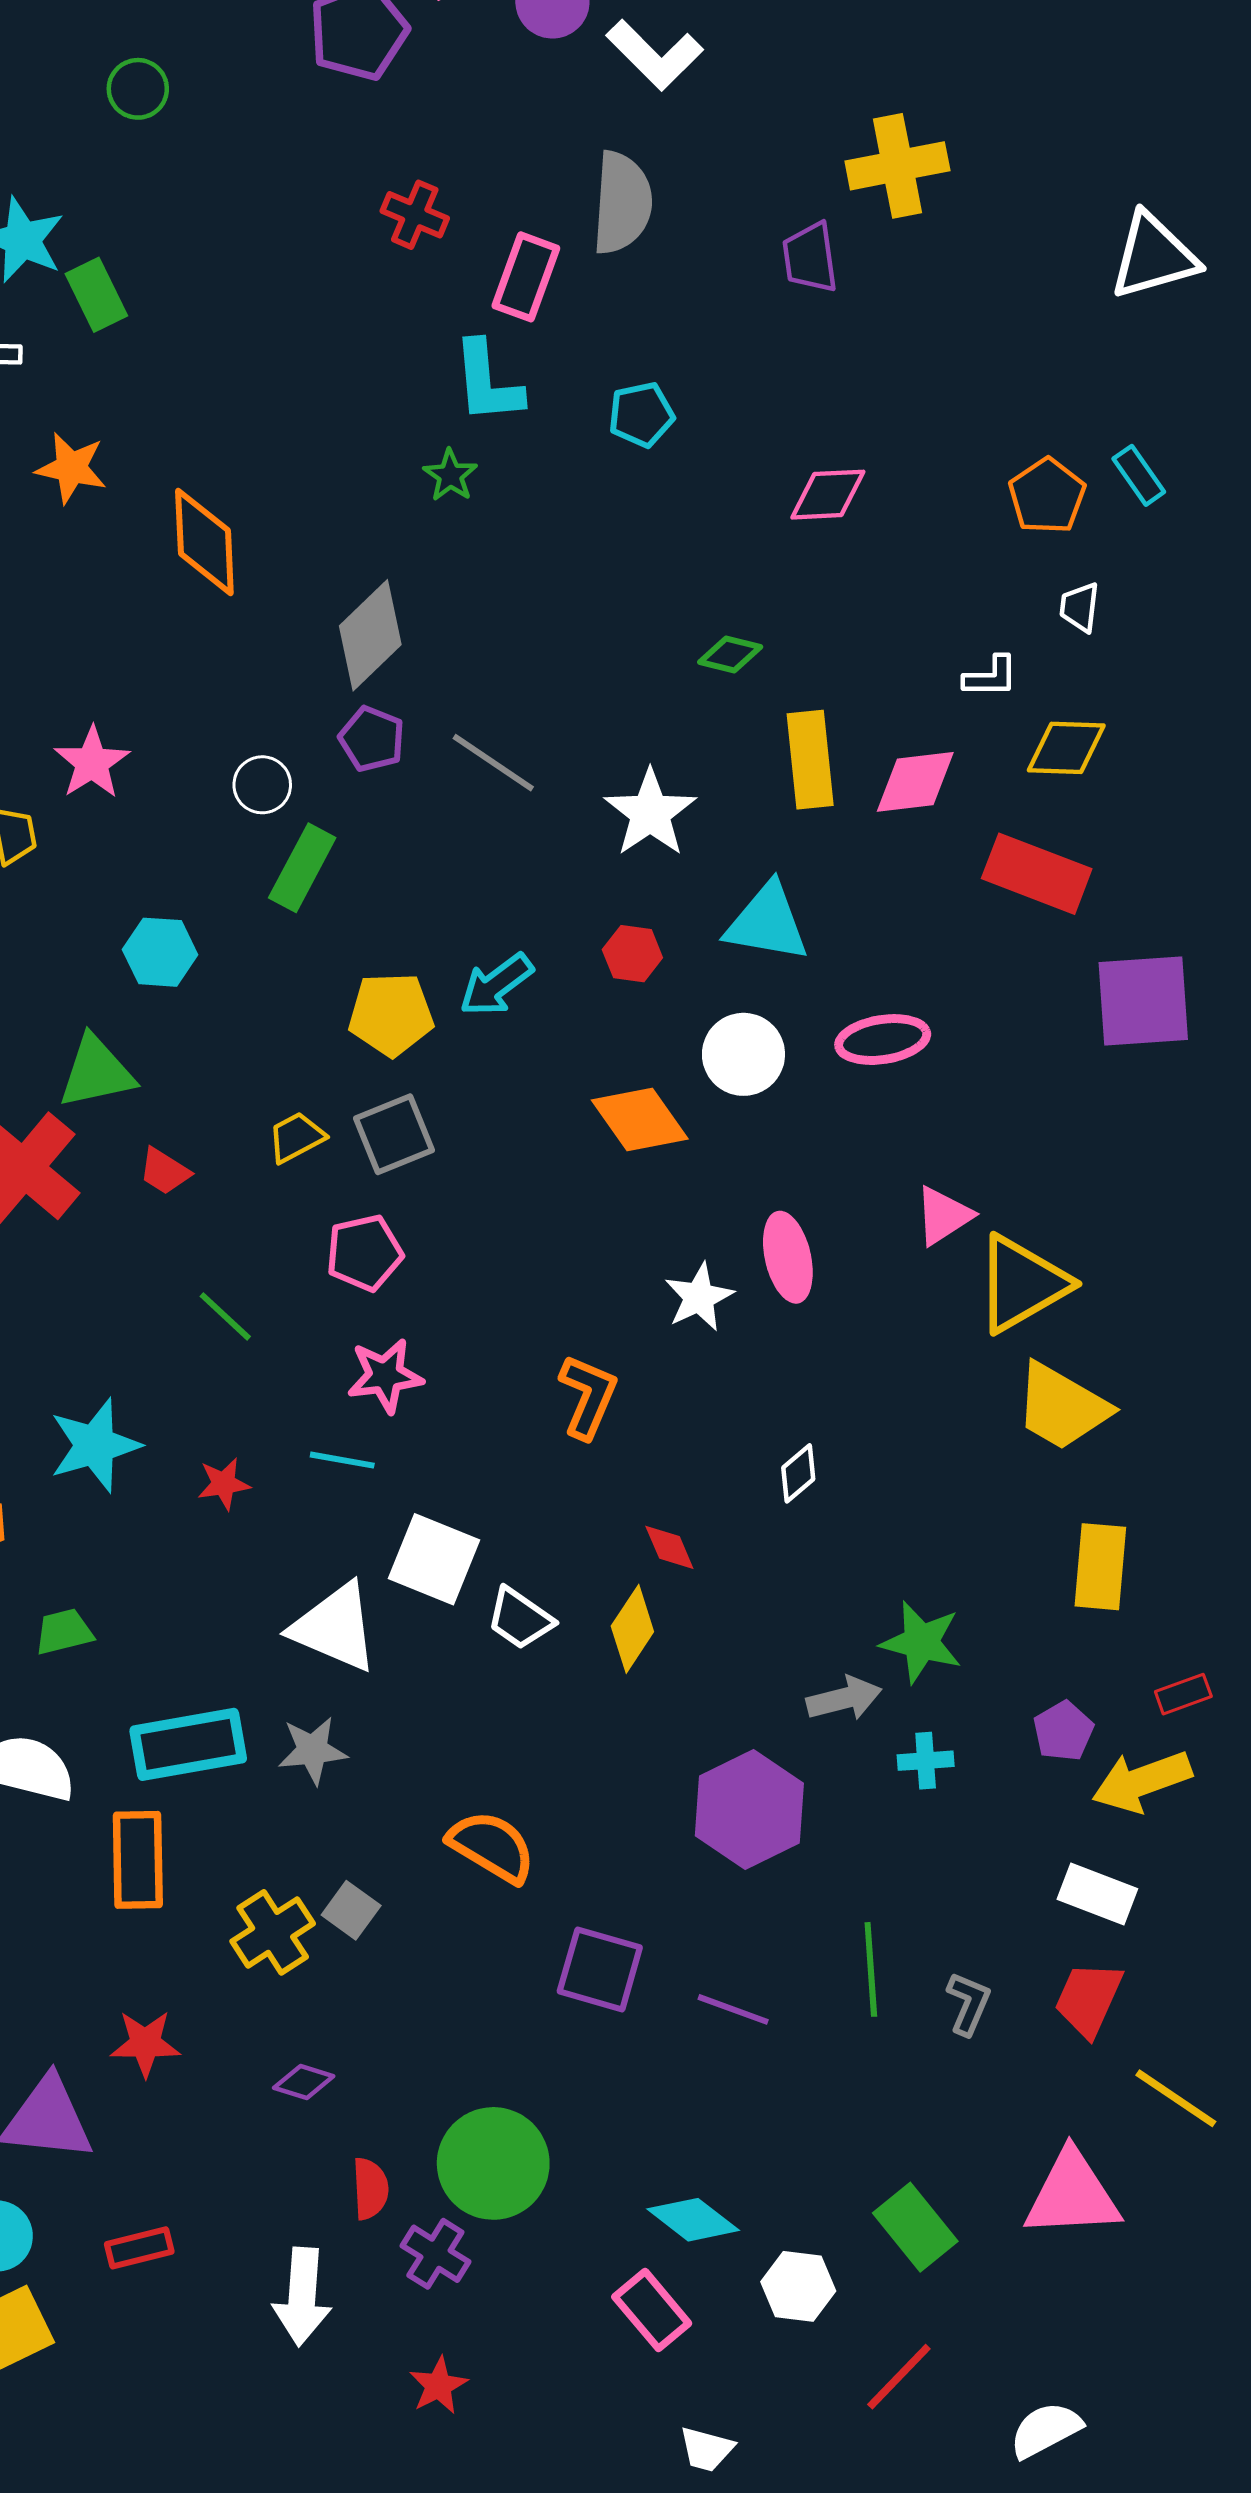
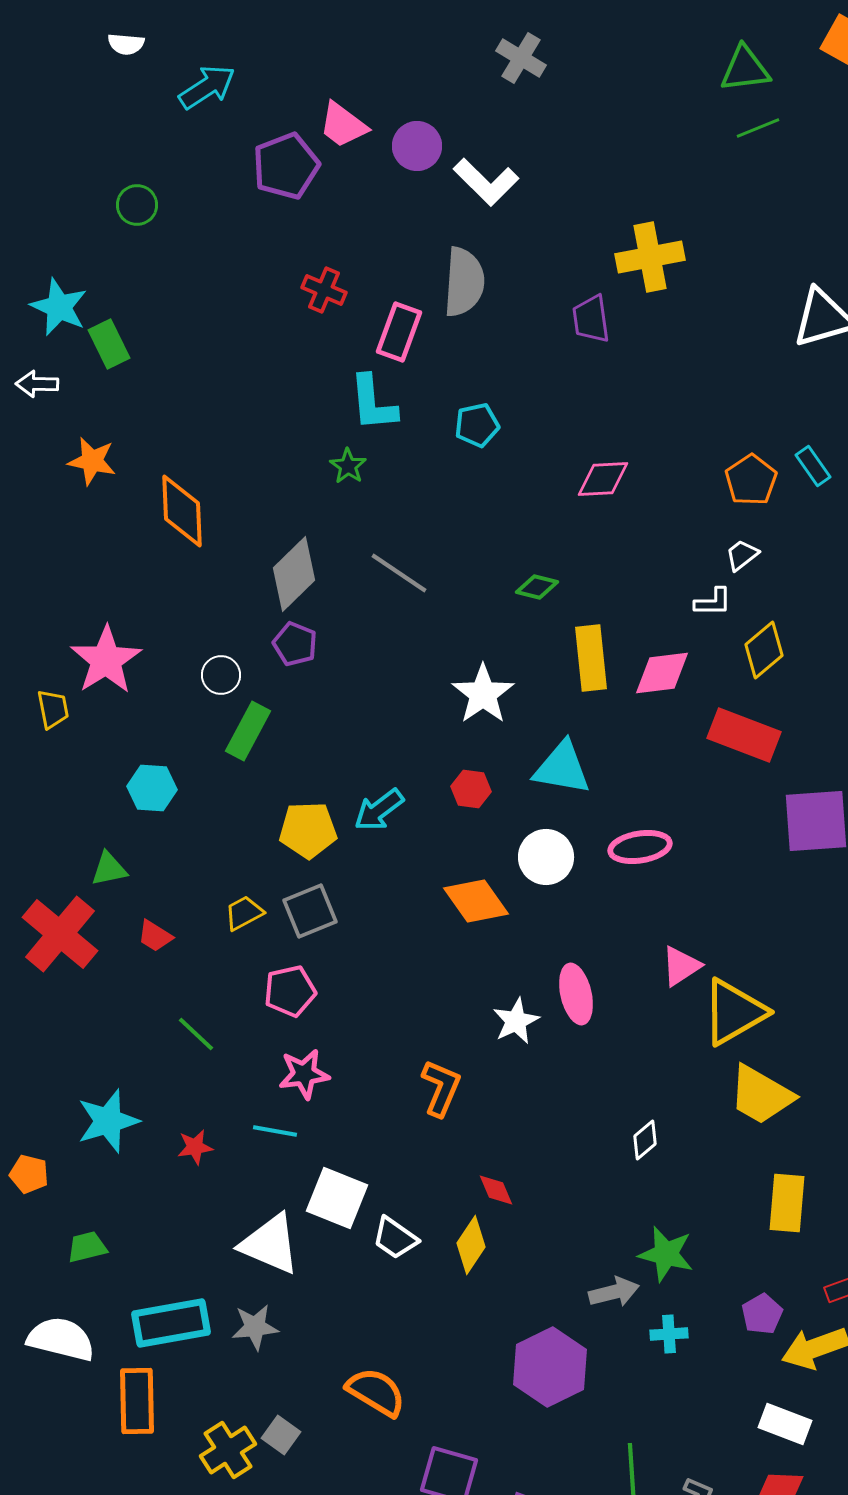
white trapezoid: (1080, 607) -> (742, 555), moved, turned 45
yellow diamond: (1066, 748) -> (764, 650), turned -42
pink star: (92, 763) -> (106, 660), size x1.4
gray line: (493, 763) -> (399, 573), moved
green triangle: (96, 1072) -> (109, 869), size x0.7
white diamond: (798, 1473) -> (645, 1140), moved

